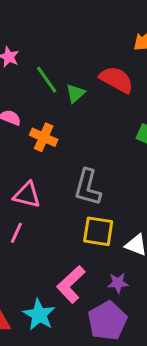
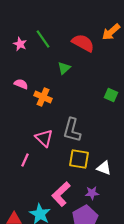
green line: (47, 80) -> (43, 39), moved
red semicircle: (116, 80) -> (83, 43), moved
pink triangle: (27, 195) -> (44, 138), moved, turned 30

